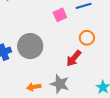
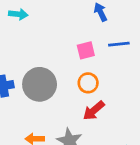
orange circle: (87, 38) -> (88, 83), moved

